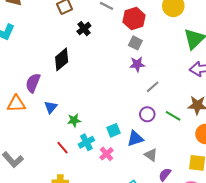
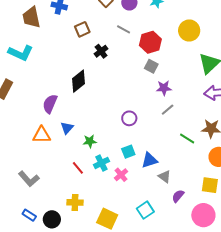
purple star: (137, 64) -> (164, 88), moved
orange triangle: (16, 104) -> (42, 135), moved
purple circle: (147, 114) -> (129, 118), moved

